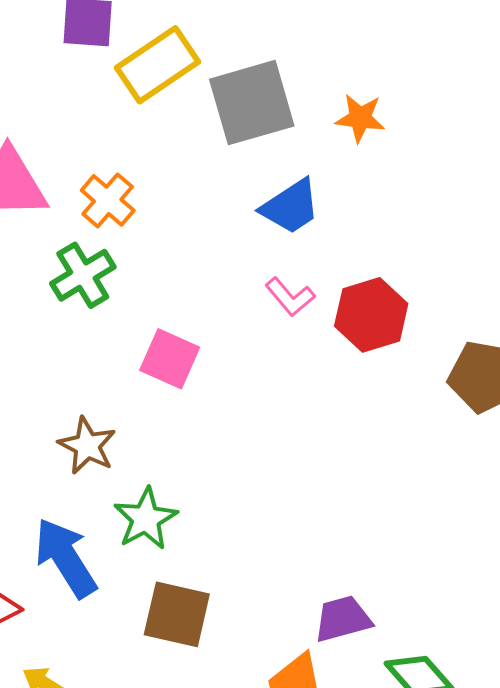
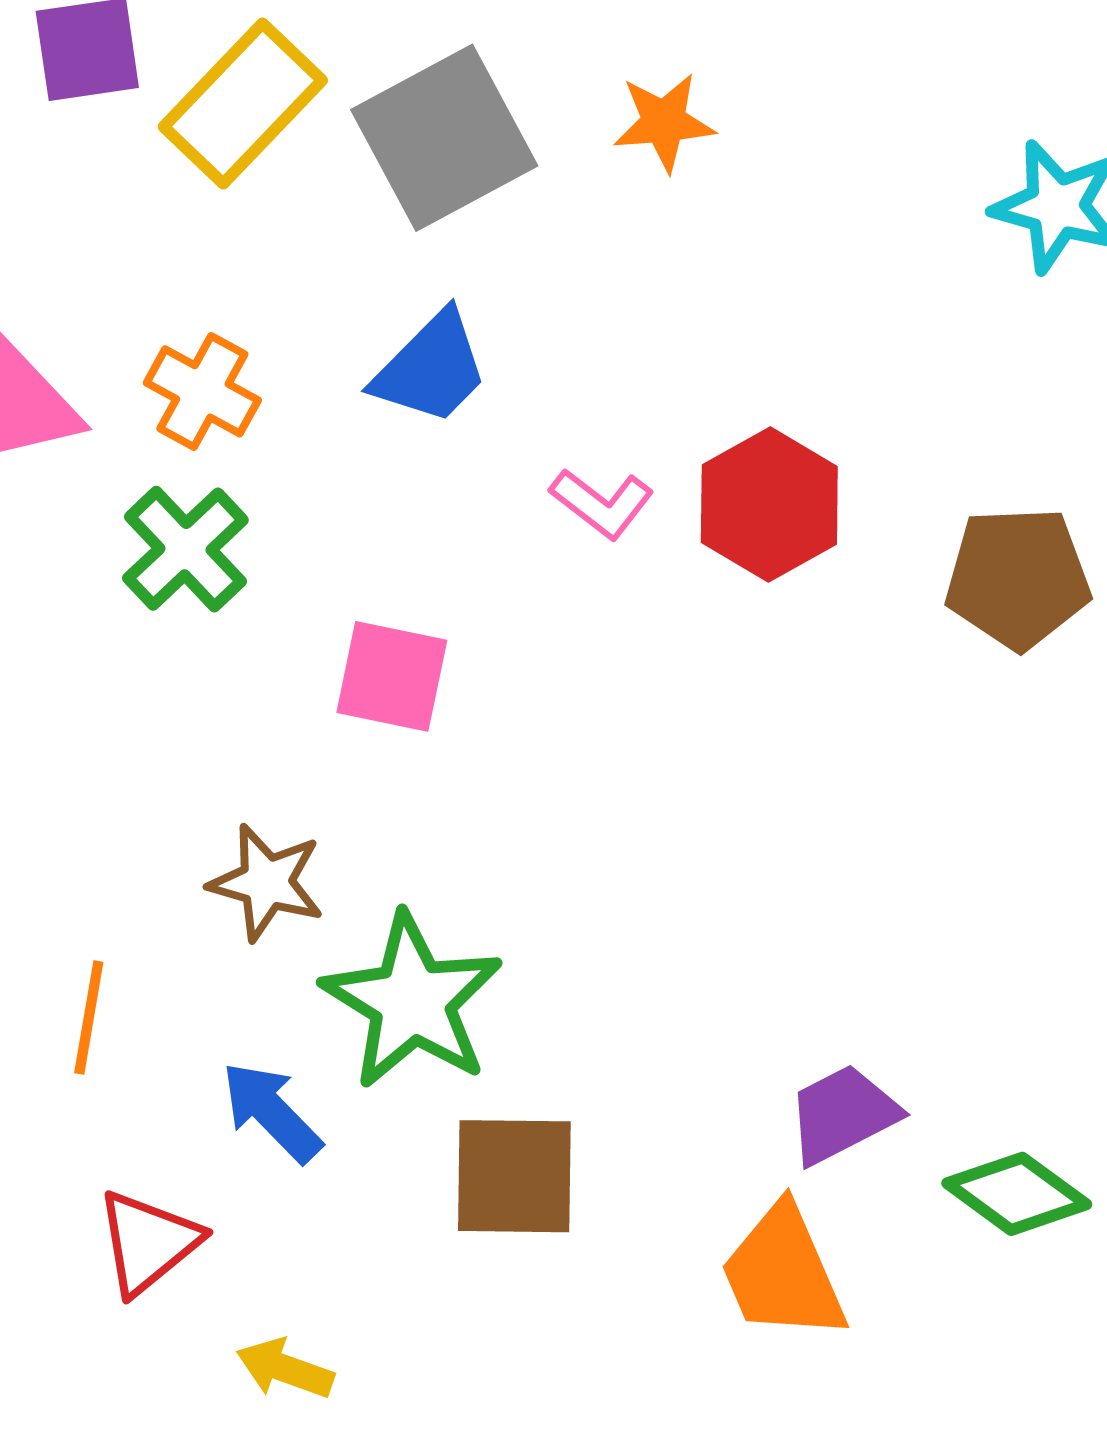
blue trapezoid: (291, 207) -> (431, 368), moved
green star: (146, 519) -> (412, 1001), size x1.4
blue arrow: (66, 558) -> (271, 1112), size x0.7

